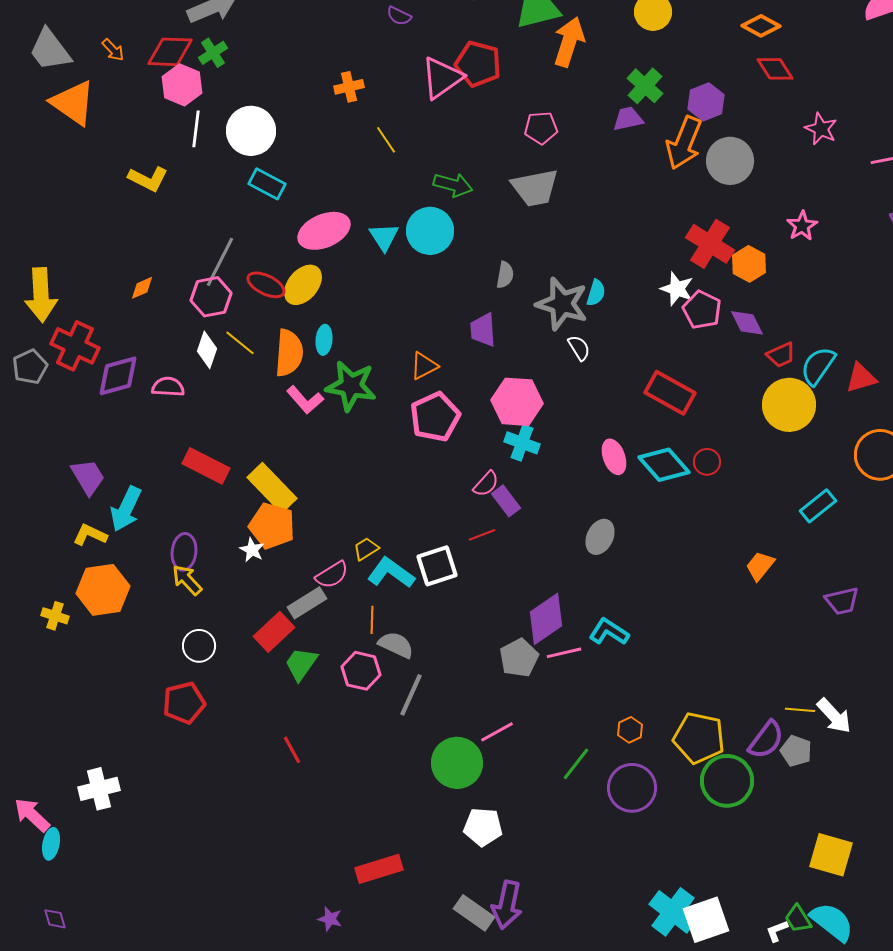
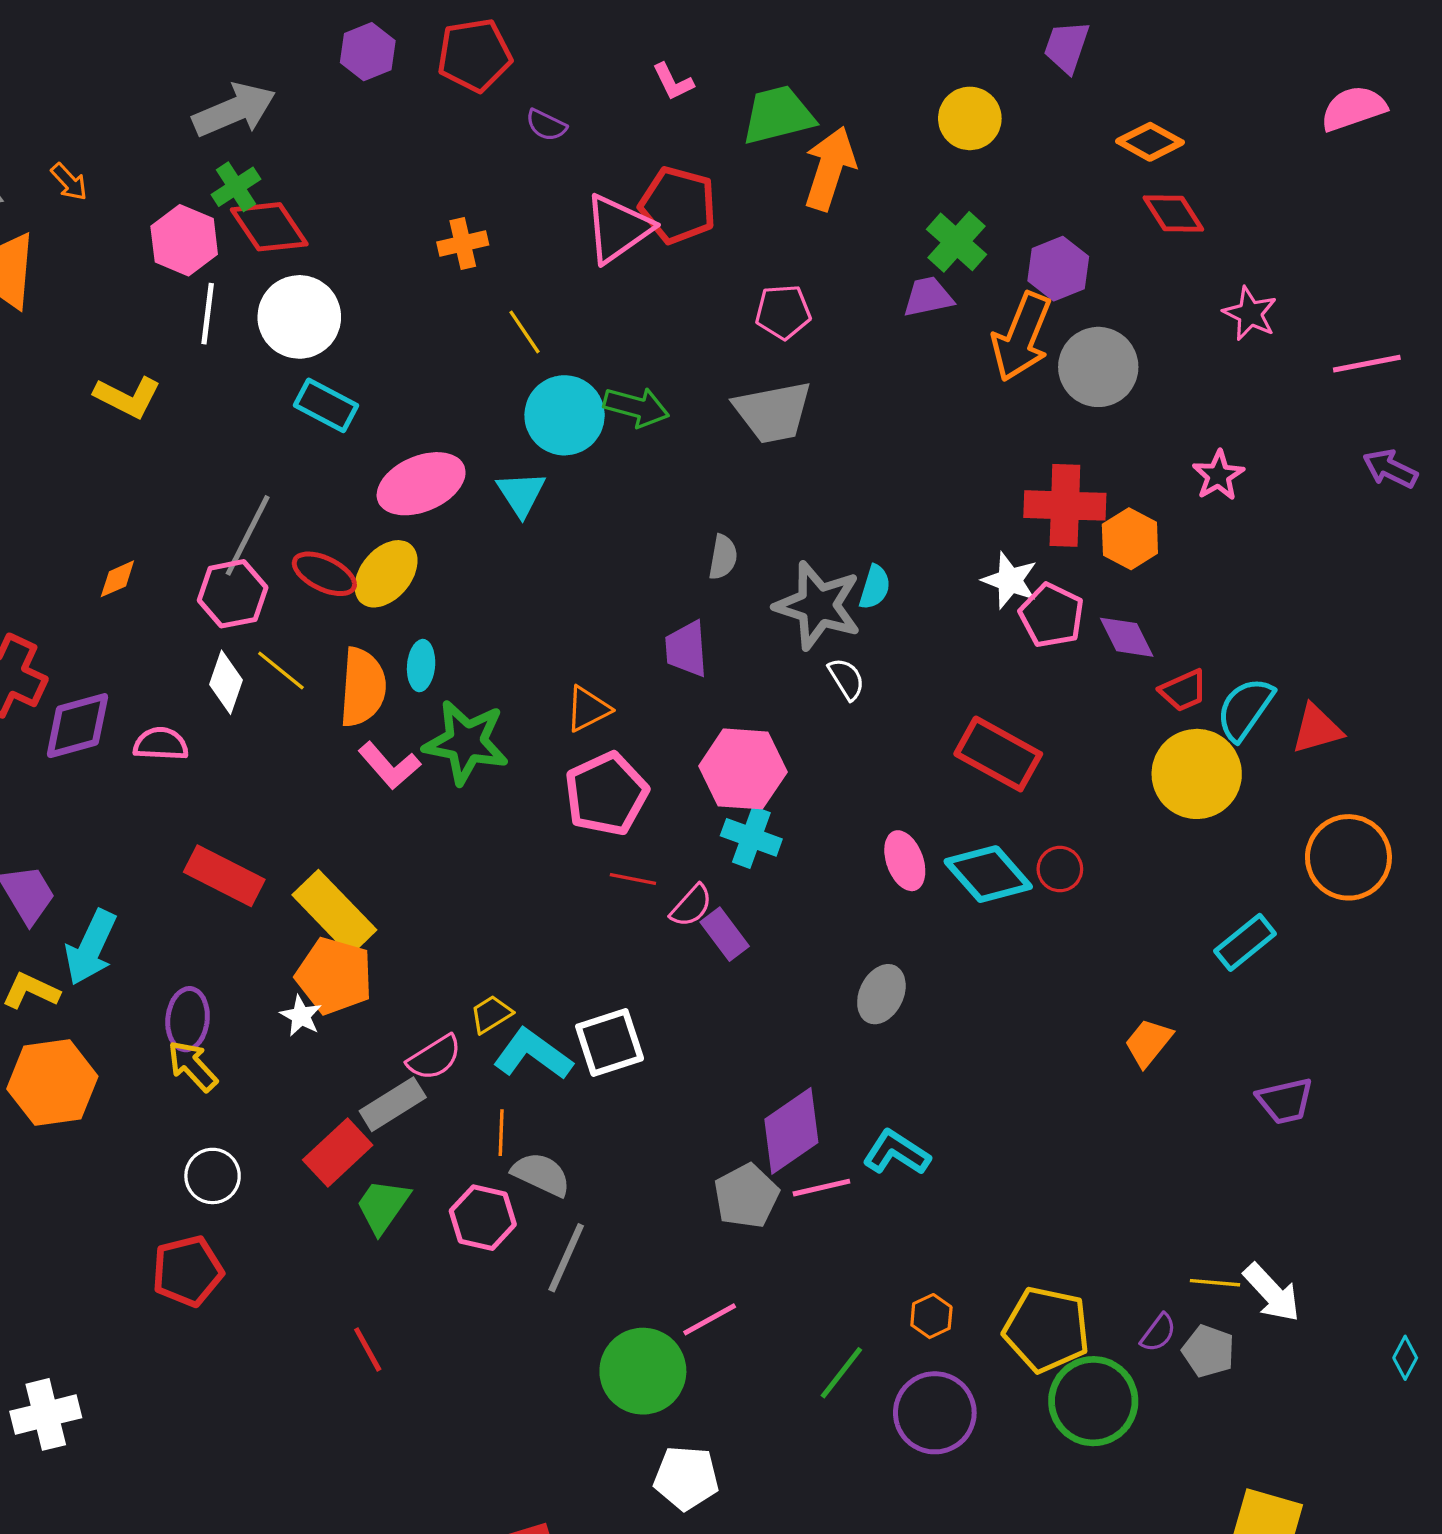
red diamond: (170, 52) -> (269, 227), moved, turned 54
cyan circle: (430, 231) -> (565, 415), moved
red cross: (710, 244) -> (1065, 505), turned -30
red line: (482, 535) -> (633, 879), moved, turned 32
purple semicircle: (766, 740) -> (1158, 1333), size x0.6

